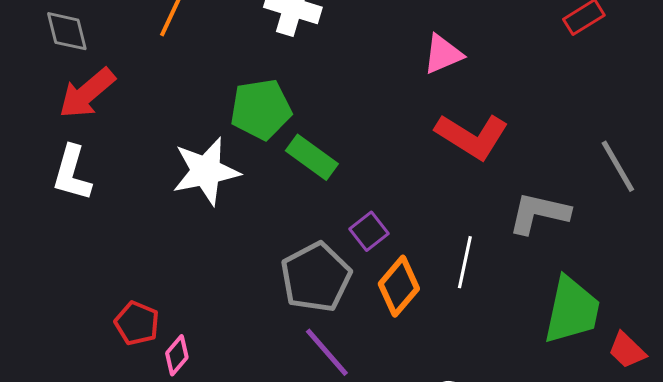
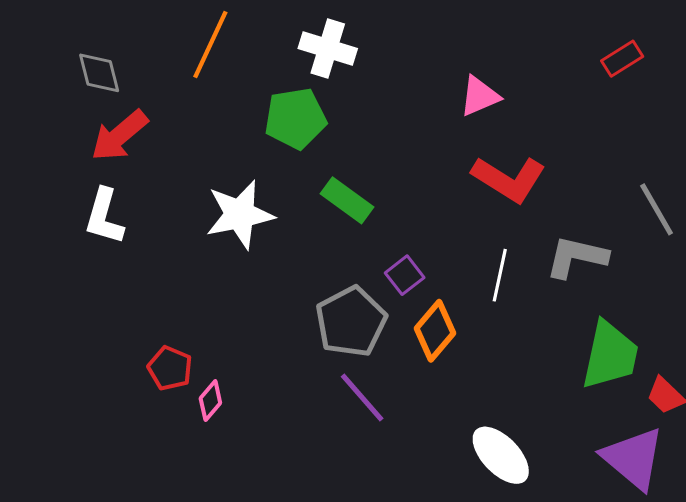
green pentagon: (261, 109) -> (295, 118), moved
white line: (465, 262) -> (500, 275), moved

